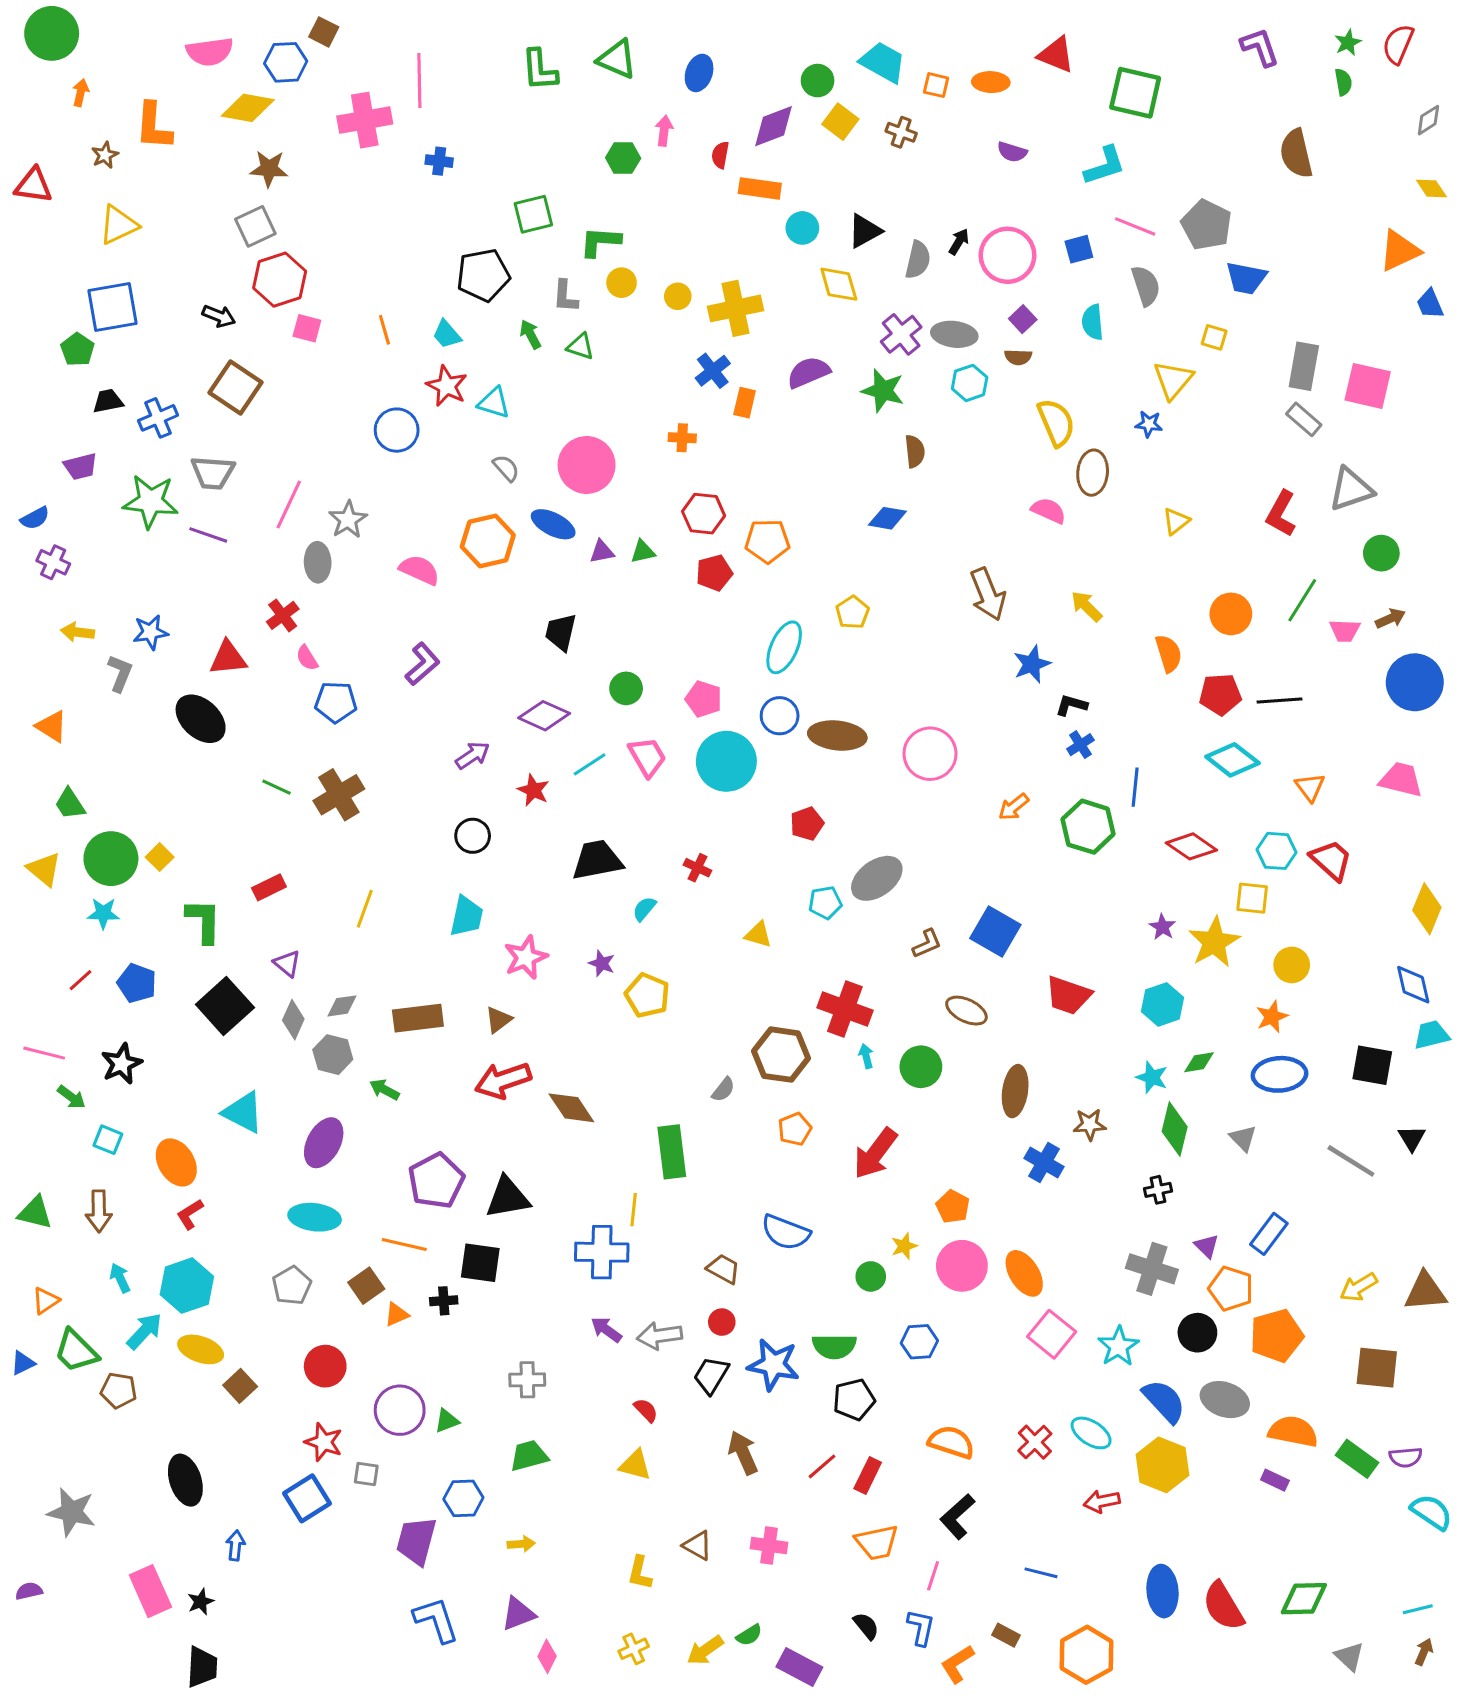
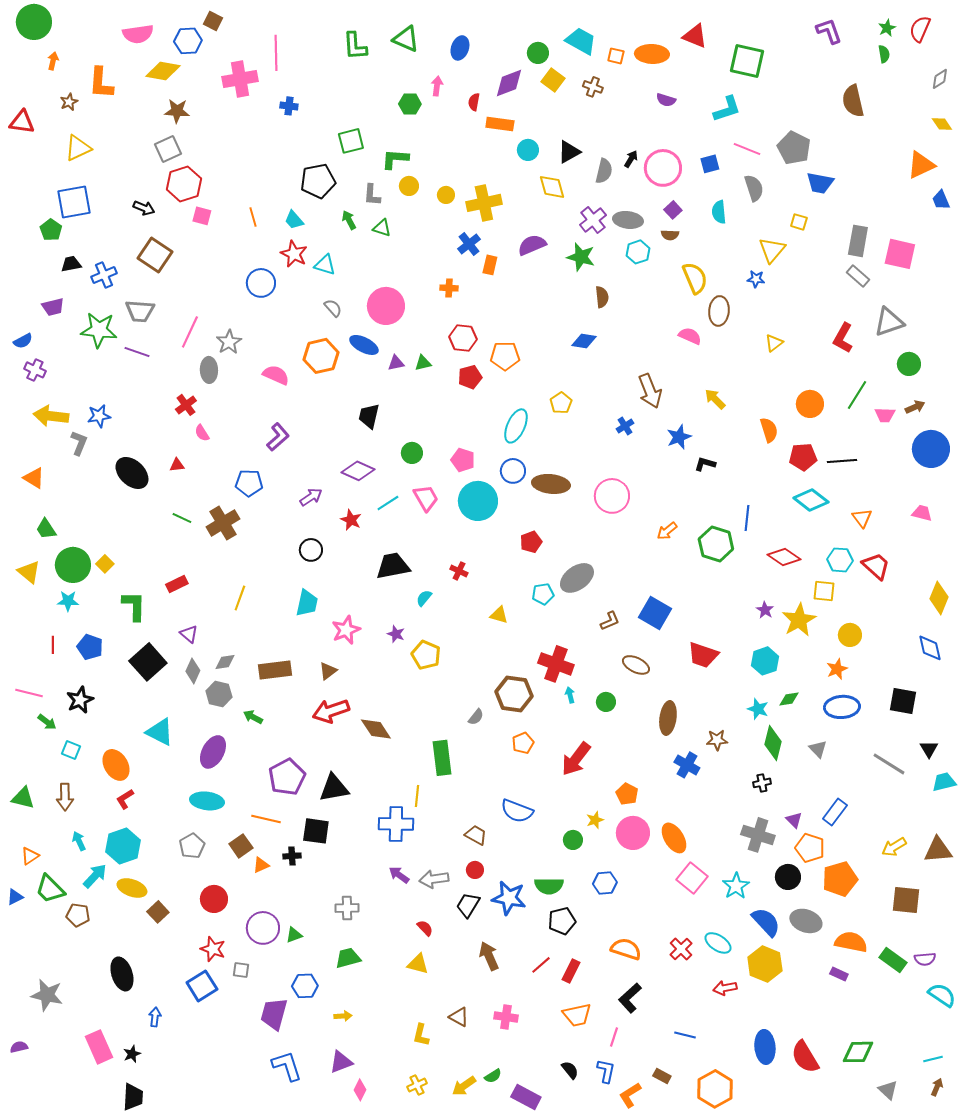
orange ellipse: (991, 82) -> (652, 54), size x1.4
yellow arrow: (78, 632) -> (51, 416), size x1.6
red triangle: (228, 658) -> (177, 465), moved, size x0.6
blue pentagon: (336, 702) -> (249, 483), moved
blue cross: (1080, 745) -> (625, 426), moved
pink trapezoid: (1401, 780) -> (922, 513), size x0.7
red line: (81, 980) -> (53, 645), turned -48
cyan trapezoid: (1431, 1035) -> (944, 782), moved
green circle: (921, 1067) -> (606, 702), size x0.7

